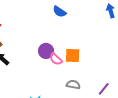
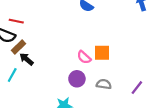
purple circle: (46, 51) -> (77, 79), moved

